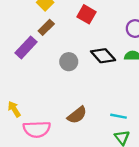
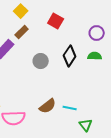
black diamond: (103, 56) -> (70, 56), turned 75
cyan line: (118, 116) -> (70, 108), moved

